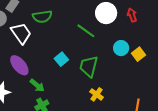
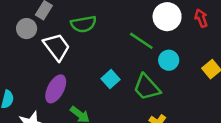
cyan circle: (121, 48) -> (169, 60), moved
purple ellipse: (19, 65) -> (56, 89), turned 70
green trapezoid: (89, 66) -> (147, 87), turned -55

